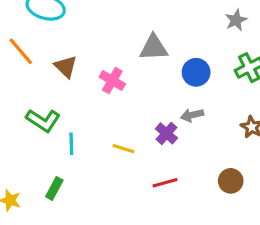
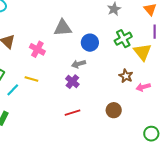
gray arrow: (192, 115) -> (79, 64), moved
cyan line: (71, 144) -> (13, 90), turned 48
yellow line: (124, 149) -> (31, 79), moved

